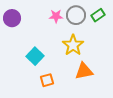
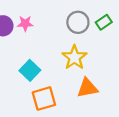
pink star: (56, 16) -> (25, 23), moved
orange square: (47, 80) -> (44, 99), size x1.5

